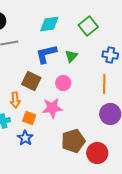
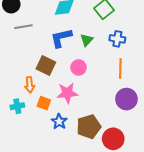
blue cross: (110, 55) -> (117, 39), moved
blue star: (25, 138) -> (59, 121), moved

